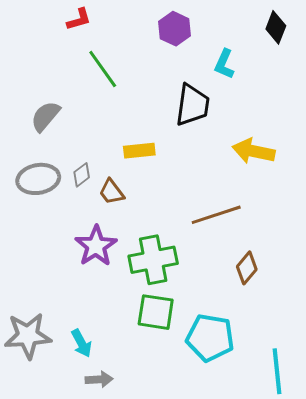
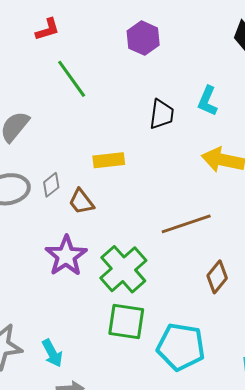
cyan L-shape: (224, 64) -> (207, 101), moved
black trapezoid: (192, 105) -> (162, 114), size x0.7
green cross: (153, 260) -> (123, 269), turned -30

